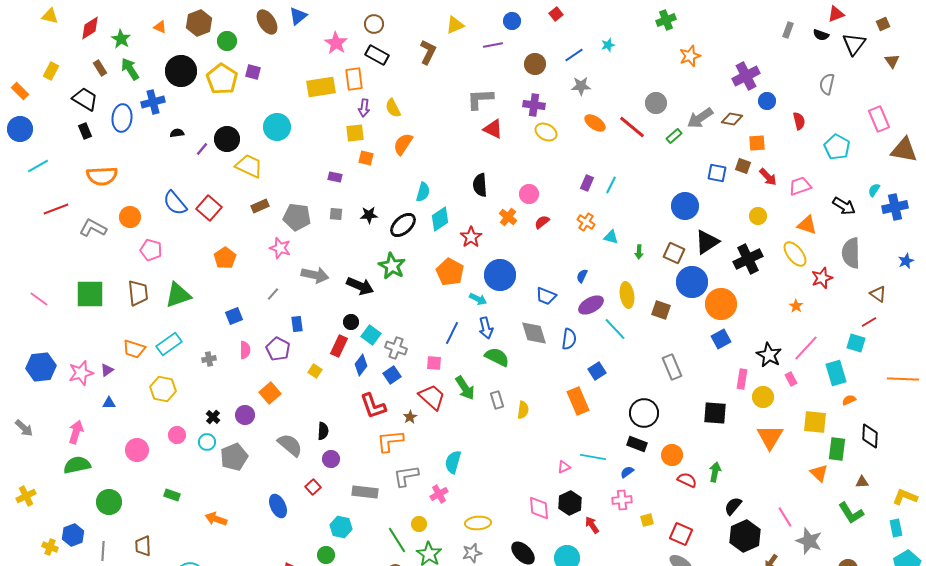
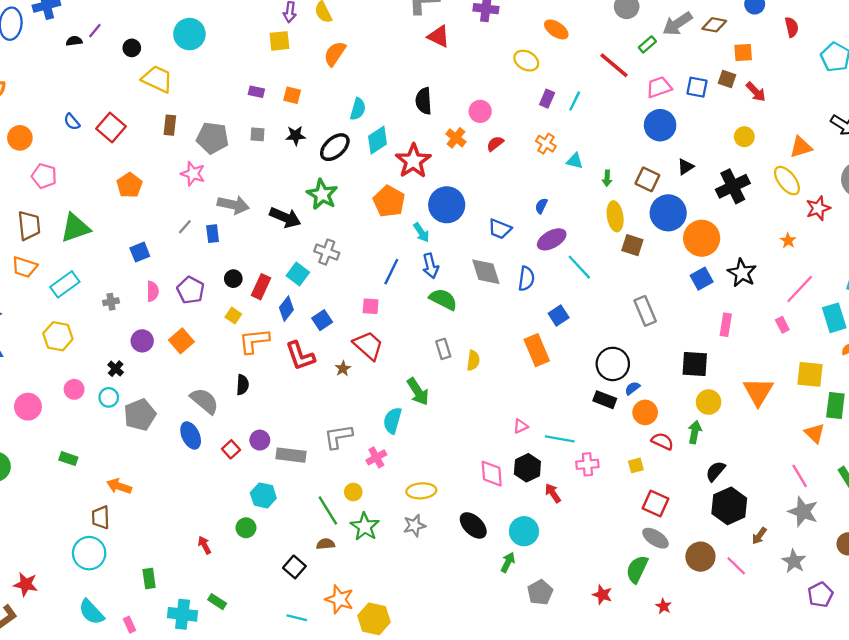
red line: (632, 127) -> (614, 65), moved
yellow ellipse: (546, 132) -> (526, 61), moved
black circle: (227, 139) -> (132, 48), size x0.6
purple line: (202, 149) -> (95, 31), moved
orange square: (366, 158) -> (292, 95), moved
pink trapezoid: (800, 186) -> (659, 87), moved
blue semicircle: (175, 203) -> (72, 122), size x0.6
brown rectangle: (260, 206) -> (170, 125), turned -60
orange triangle: (807, 225) -> (801, 147), turned -35
red star: (471, 237) -> (413, 161), size x1.4
black triangle: (707, 242) -> (685, 167), size x0.6
yellow ellipse: (627, 295) -> (615, 216), moved
cyan arrow: (478, 299) -> (421, 232), turned 30
black circle: (351, 322) -> (233, 279), moved
blue rectangle: (297, 324) -> (213, 234), moved
gray cross: (396, 348) -> (327, 252), moved
orange trapezoid: (134, 349) -> (25, 267), moved
black star: (769, 355) -> (742, 273), moved
green arrow: (465, 388) -> (418, 392), moved
yellow circle: (763, 397) -> (709, 402), moved
purple circle: (245, 415) -> (142, 341), moved
orange L-shape: (390, 441) -> (254, 341), moved
cyan line: (593, 457) -> (560, 439), moved
purple circle: (331, 459) -> (260, 440), moved
blue semicircle: (627, 472) -> (632, 388), moved
blue ellipse: (278, 506) -> (191, 435), moved
pink line: (785, 517) -> (800, 476), moved
yellow square: (647, 520) -> (636, 465), moved
brown trapezoid: (143, 546) -> (101, 517), moved

